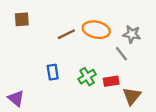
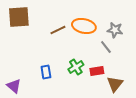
brown square: (22, 19) -> (19, 17), size x1.6
blue rectangle: (53, 72) -> (46, 72), moved

